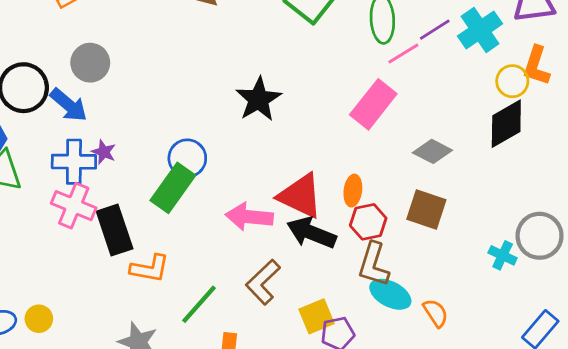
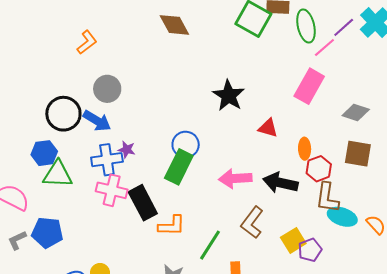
red triangle: (300, 196) -> (268, 128), moved, size x0.6

